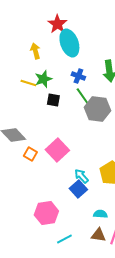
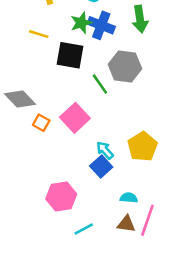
blue cross: (78, 76) -> (101, 25), size x1.5
green star: (43, 79) -> (81, 23), moved
green line: (82, 96) -> (100, 84), moved
black square: (53, 100) -> (70, 55), size x1.6

